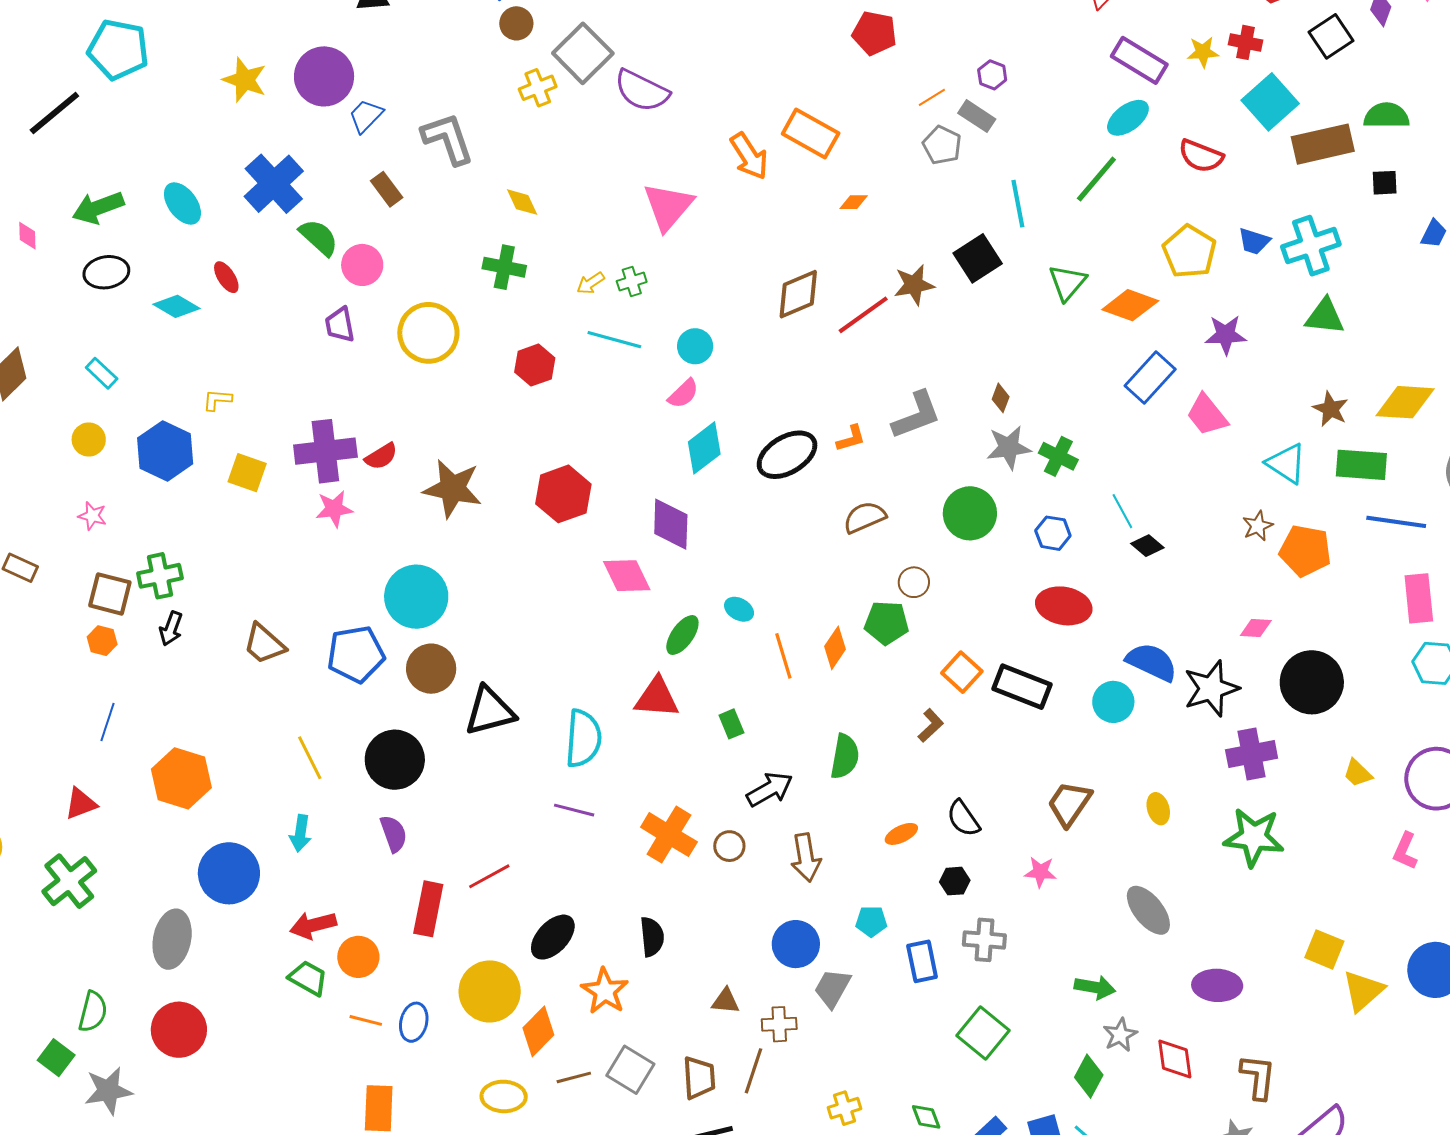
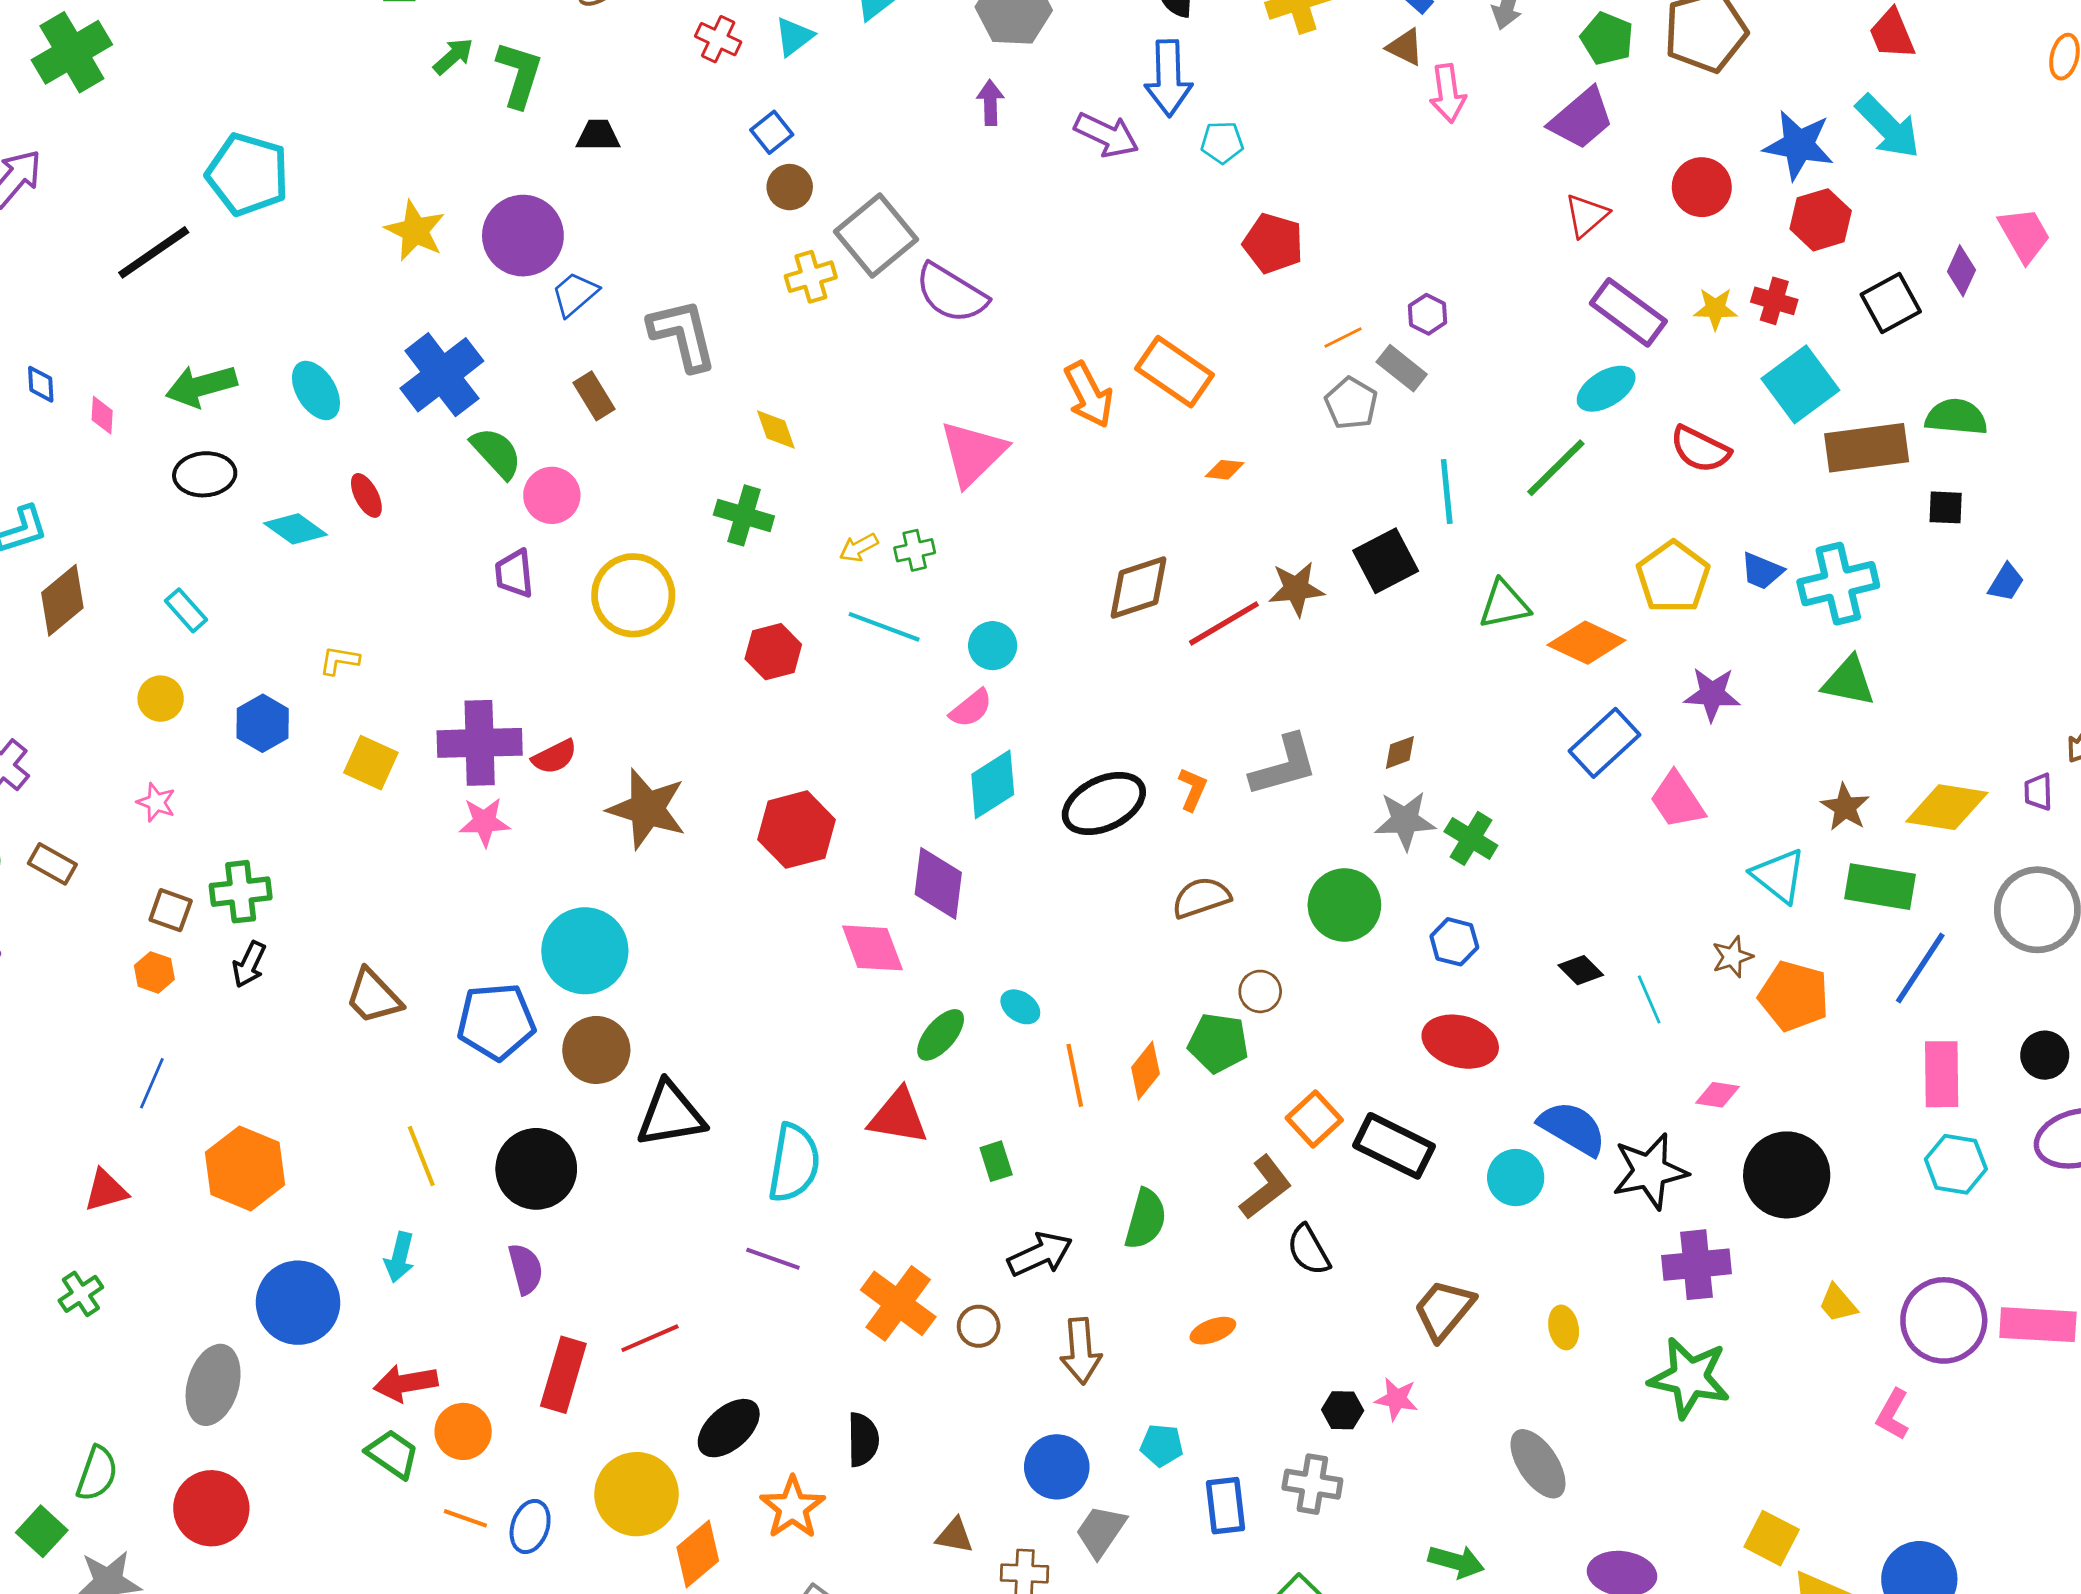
green triangle: (1067, 283) -> (1504, 604), turned 33
brown diamond: (1001, 398) -> (1400, 752), turned 44
orange L-shape: (851, 438) -> (1193, 789), turned -56
blue hexagon: (165, 451) -> (263, 723), size x0.7
cyan line: (1122, 511) -> (1649, 999), moved
blue line: (1396, 522) -> (1920, 968), turned -70
brown square: (110, 594) -> (171, 910), size x0.7
brown L-shape: (931, 725) -> (1266, 1187), size x1.4
black semicircle: (963, 818) -> (1309, 1250), moved
green cross: (69, 881) -> (81, 1294), size x0.6
black hexagon: (955, 881) -> (1343, 1410), moved

